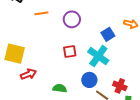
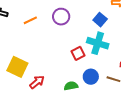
red square: (70, 51) -> (78, 53), moved
yellow square: (15, 54) -> (17, 67), turned 30
blue circle: (89, 80) -> (91, 77), moved

